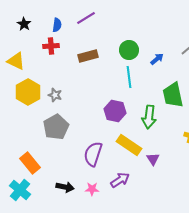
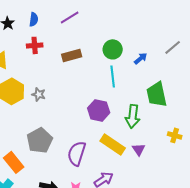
blue semicircle: (57, 25) -> (34, 19), moved
gray pentagon: (56, 127) -> (40, 140), moved
purple triangle: (153, 159) -> (139, 149), moved

